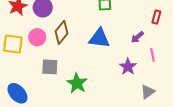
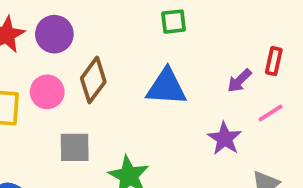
red rectangle: (156, 17) -> (274, 61), moved
pink line: (153, 55) -> (270, 113), turned 72

